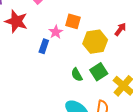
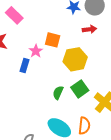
red arrow: (120, 29) -> (90, 29), moved, turned 48
green semicircle: (77, 75) -> (58, 93), turned 56

